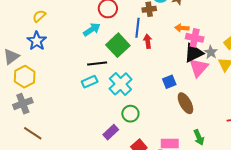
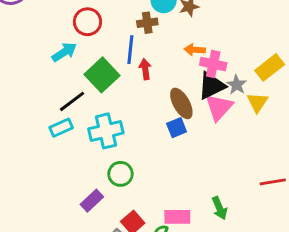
black line: (97, 64) -> (72, 101), turned -30
cyan cross: (120, 84) -> (106, 131), turned 30
brown ellipse: (185, 103) -> (181, 103), moved

